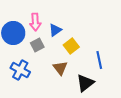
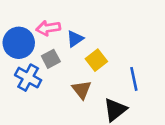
pink arrow: (35, 22) -> (48, 28), turned 84
blue cross: (20, 70) -> (28, 78), moved

